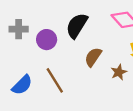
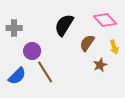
purple circle: (47, 40) -> (32, 51), moved
brown semicircle: (93, 57) -> (87, 43), moved

